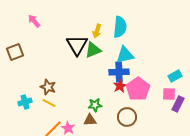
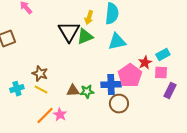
blue cross: (119, 72) -> (111, 85), moved
cyan rectangle: (175, 76) -> (163, 55), moved
red star: (120, 86) -> (145, 63), moved
pink square: (169, 94) -> (161, 73), moved
brown triangle: (90, 120) -> (73, 91), moved

